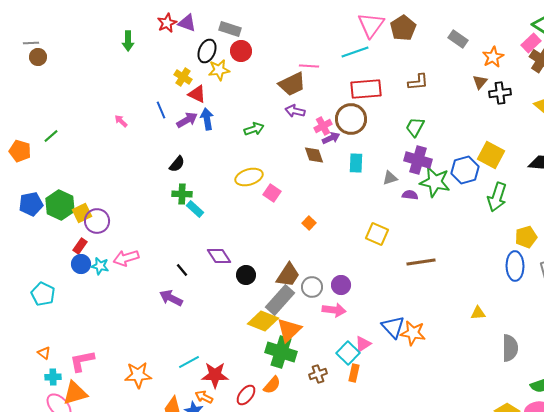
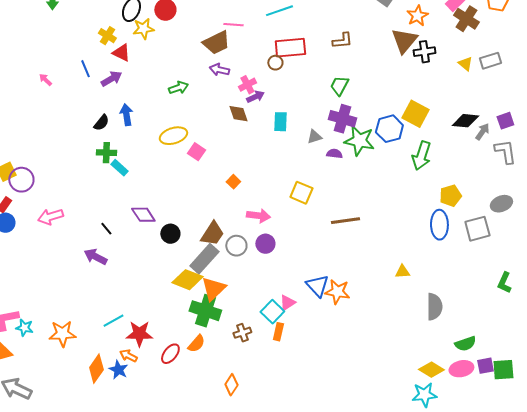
brown triangle: (480, 82) -> (404, 41), size x1.8
blue arrow: (207, 119) -> (126, 115), moved
brown circle: (351, 119) -> (275, 63), moved, size x0.5
cyan star: (100, 266) -> (24, 328), moved
pink arrow: (334, 310) -> (258, 216), moved

